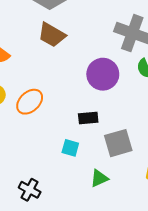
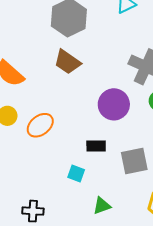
gray square: (118, 143) -> (134, 161), moved
black cross: (30, 190) -> (33, 211), turned -30

